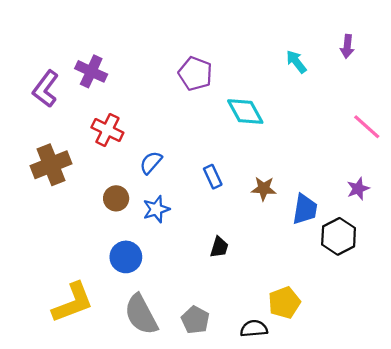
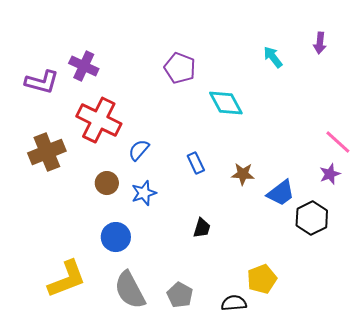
purple L-shape: (46, 89) -> (42, 82), turned -112
pink line: (367, 127) -> (338, 142), moved
red cross: (107, 130) -> (99, 120), size x1.5
blue trapezoid: (305, 209) -> (281, 193), turned 44

